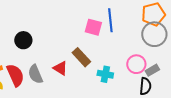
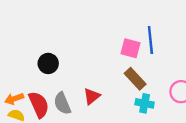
brown rectangle: (81, 57) -> (135, 79), moved
red triangle: (60, 68) -> (92, 96), turned 49

